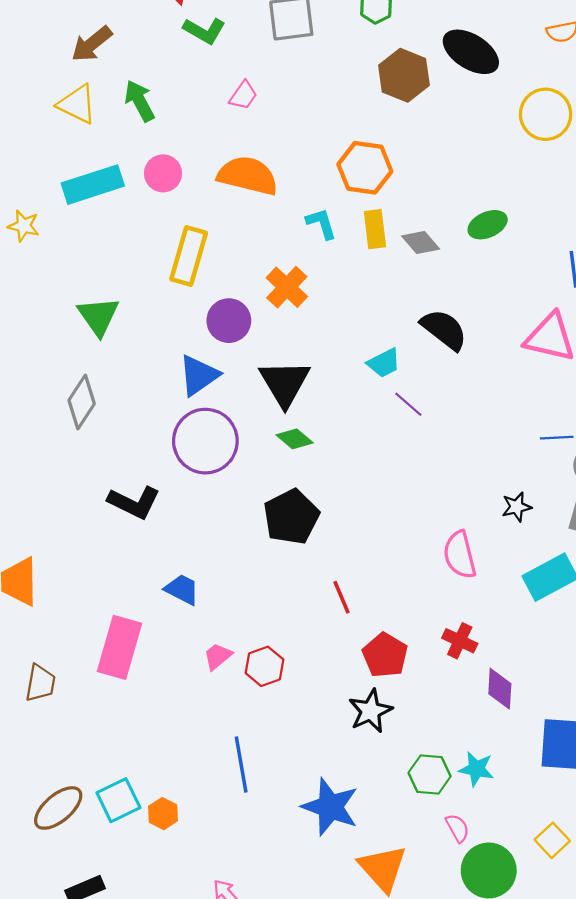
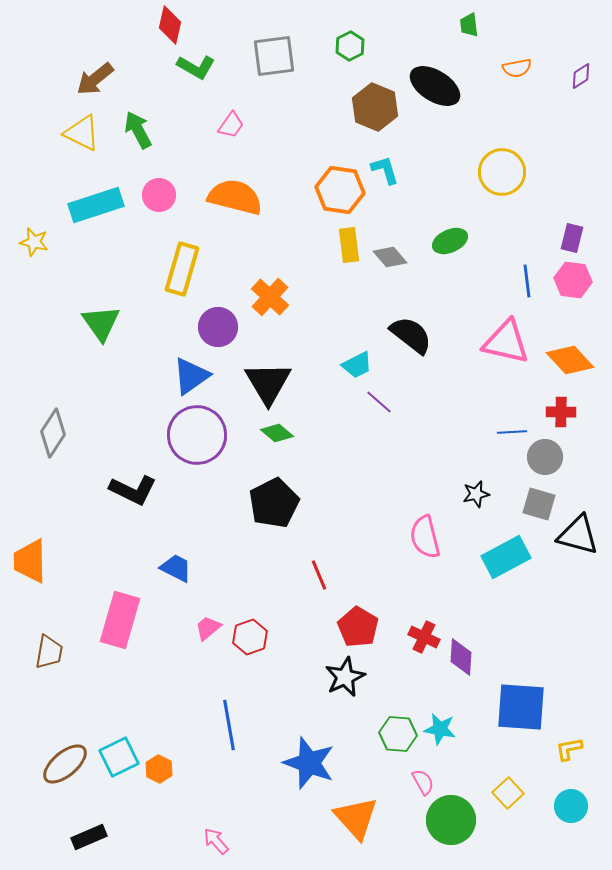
yellow circle: (546, 114) -> (502, 172), moved
cyan L-shape: (321, 224) -> (385, 170), moved
gray diamond: (82, 402) -> (53, 433), moved
red cross: (460, 641) -> (424, 637), moved

